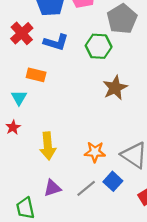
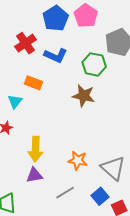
brown star: (115, 88) -> (84, 96), moved, turned 30
blue square: (113, 181) -> (100, 196), moved
purple triangle: (52, 188) -> (34, 175), moved

